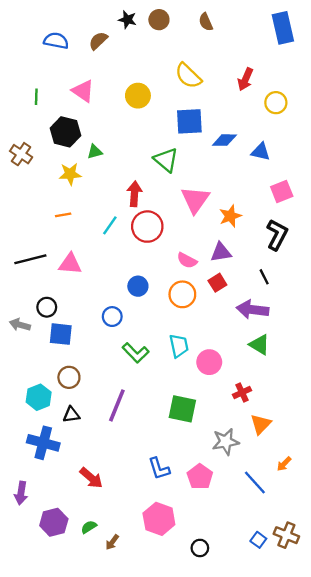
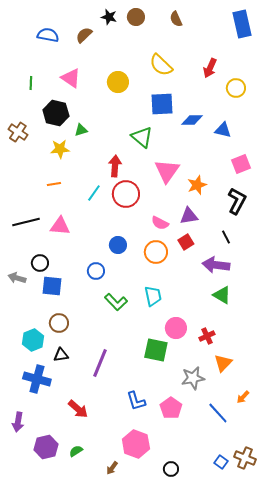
pink circle: (209, 362) -> (176, 328), moved
purple line: (117, 405) -> (100, 363), moved
brown arrow: (112, 542) -> (112, 468), moved

